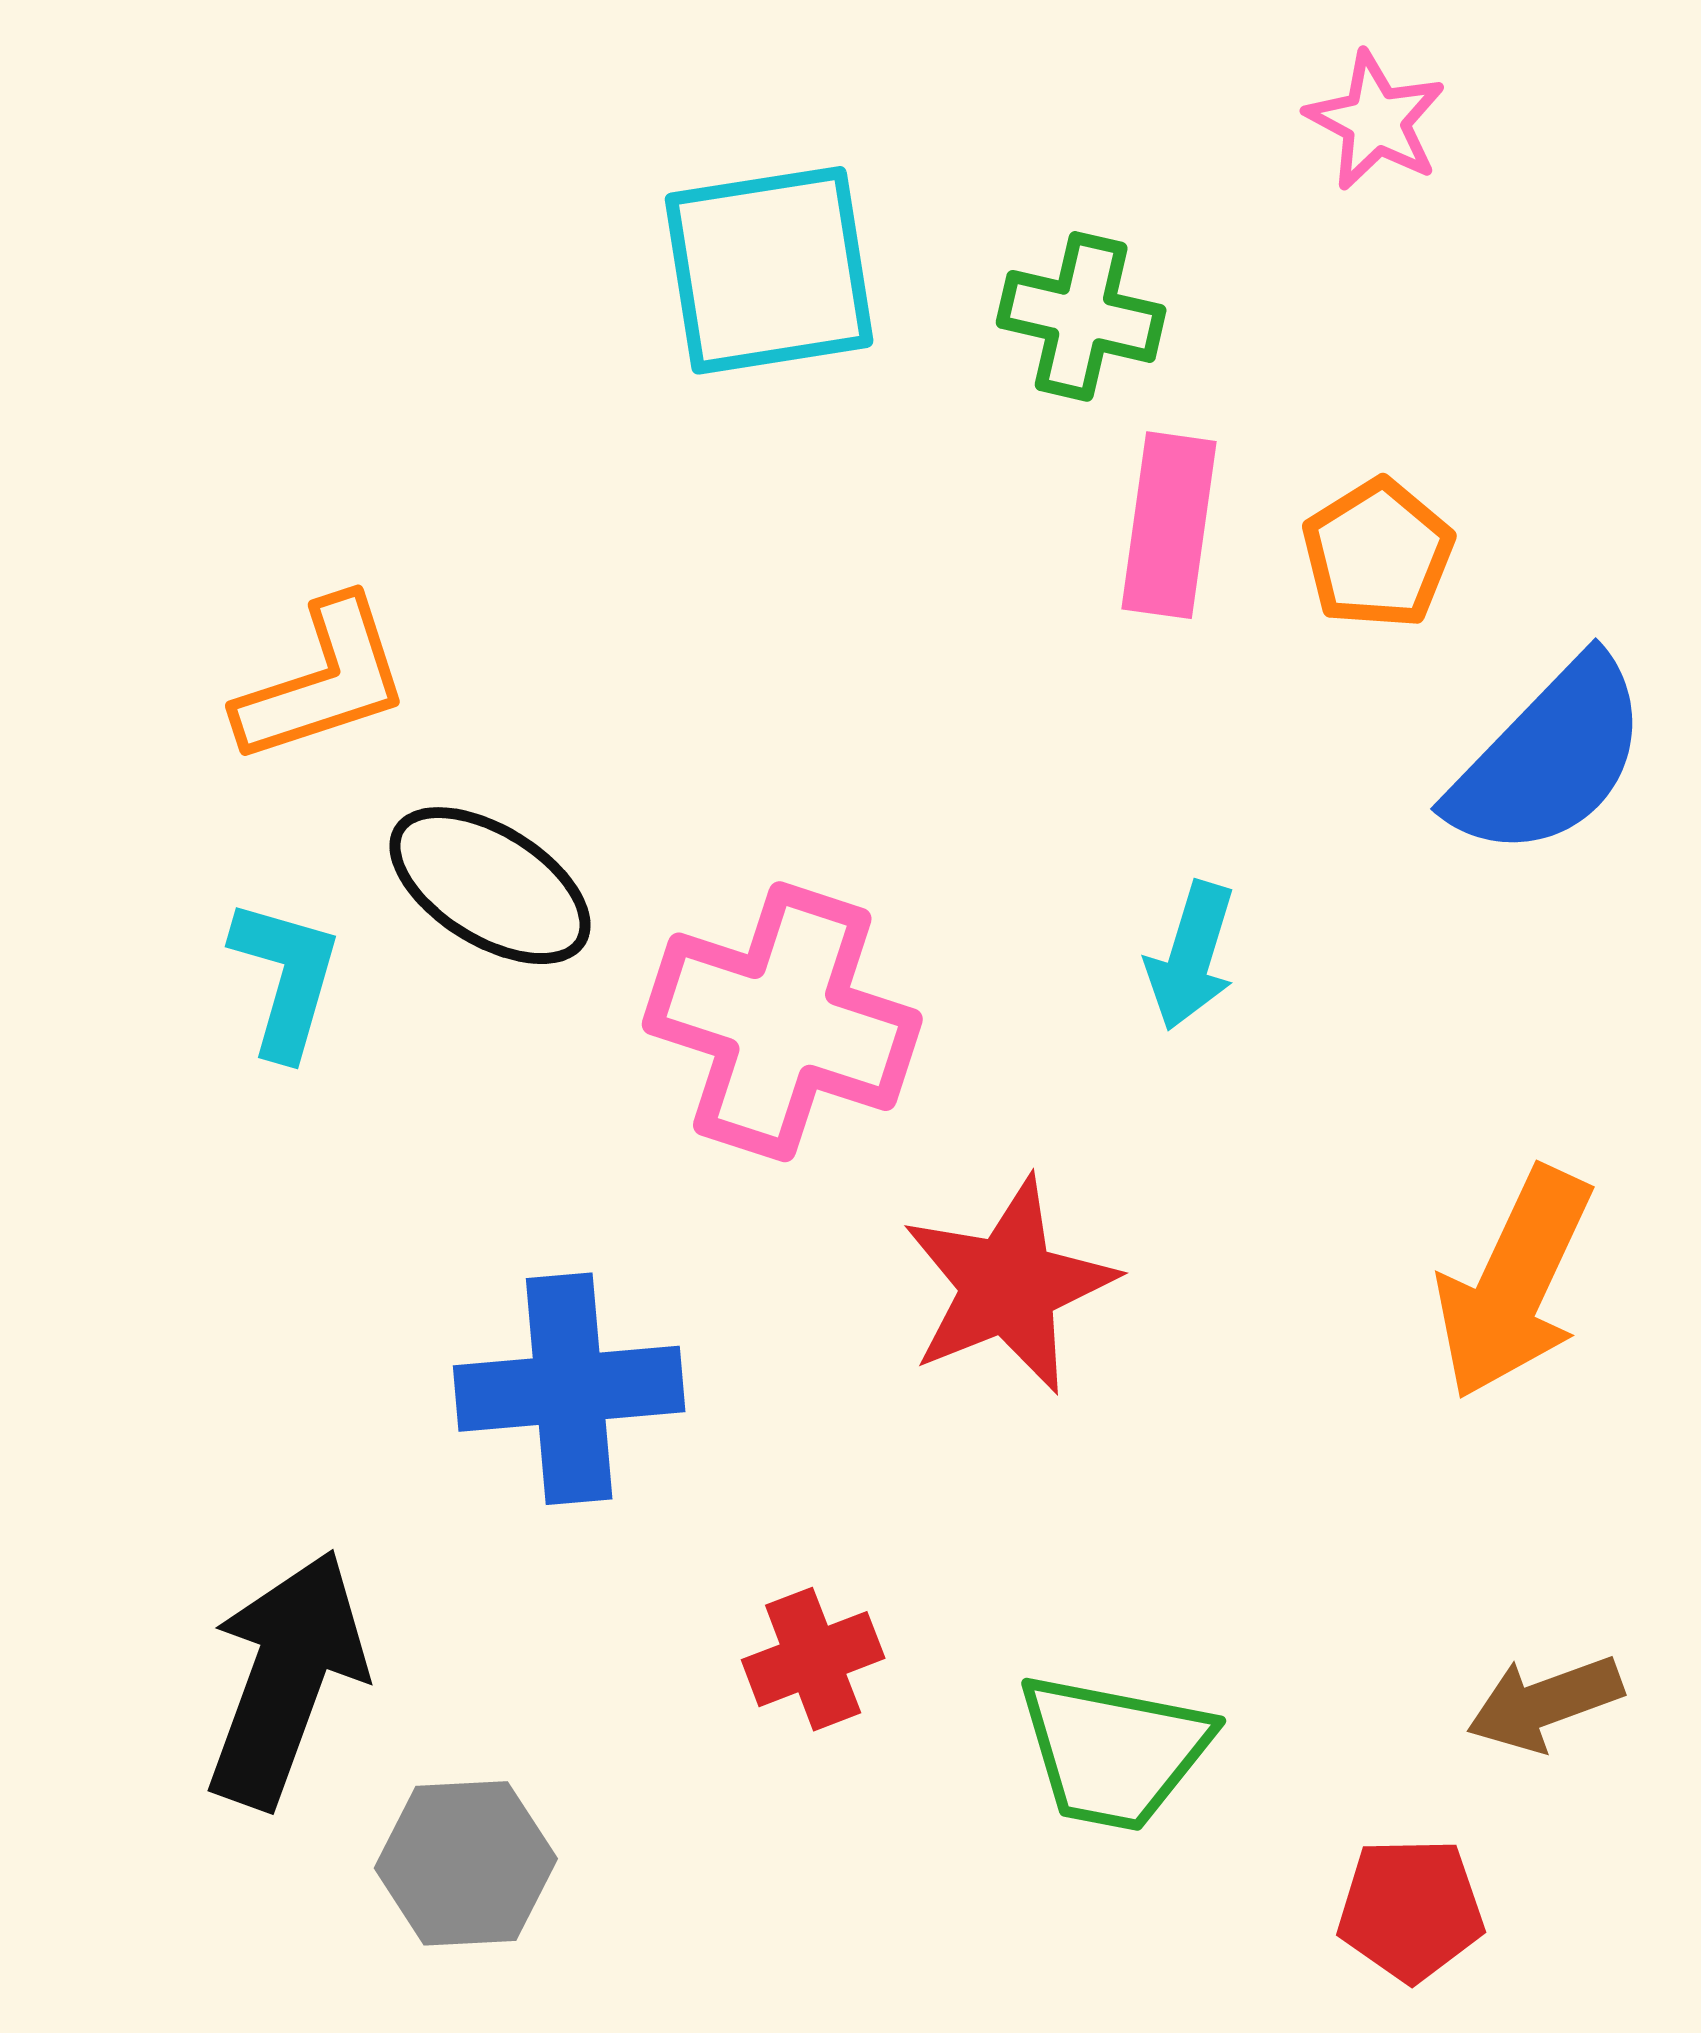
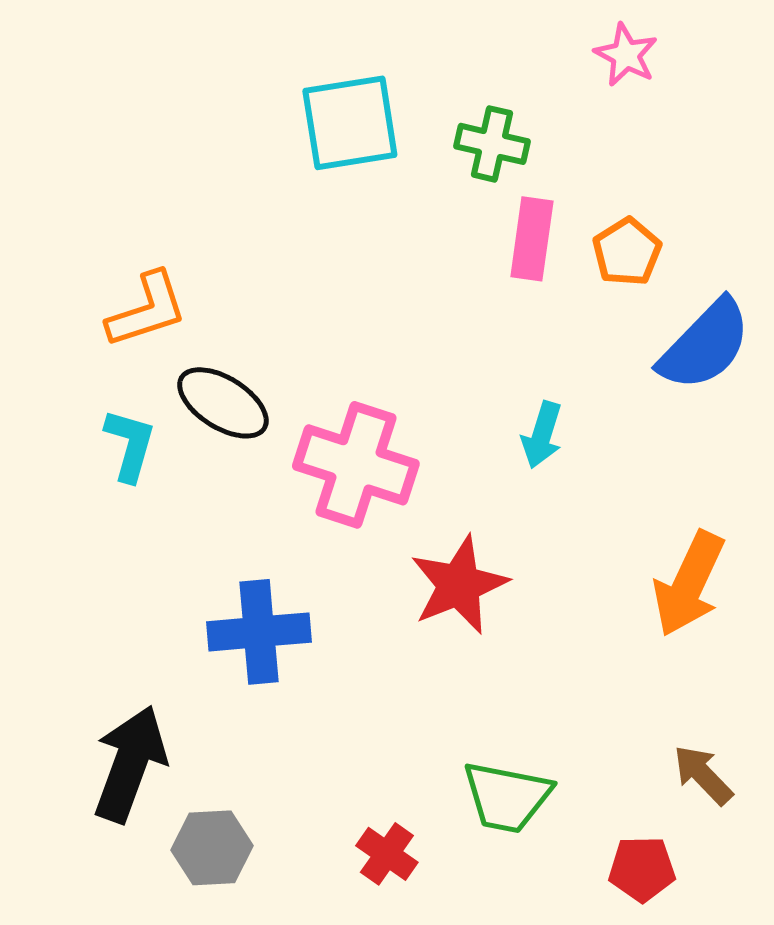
red cross: (813, 1659) -> (387, 854), moved, turned -34
brown arrow: (1545, 1703) -> (703, 775), turned 66

